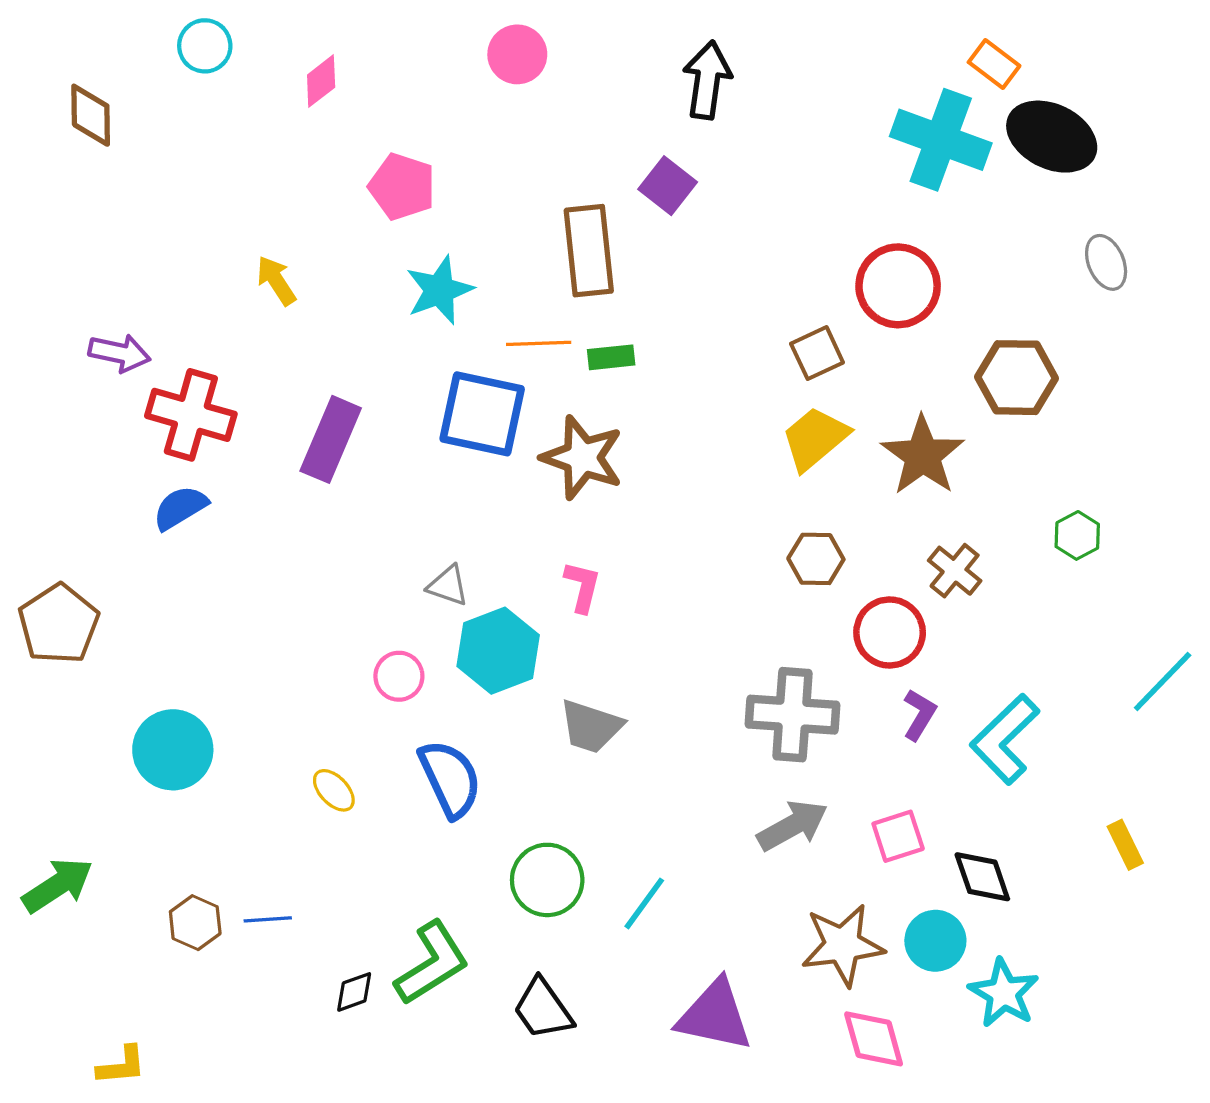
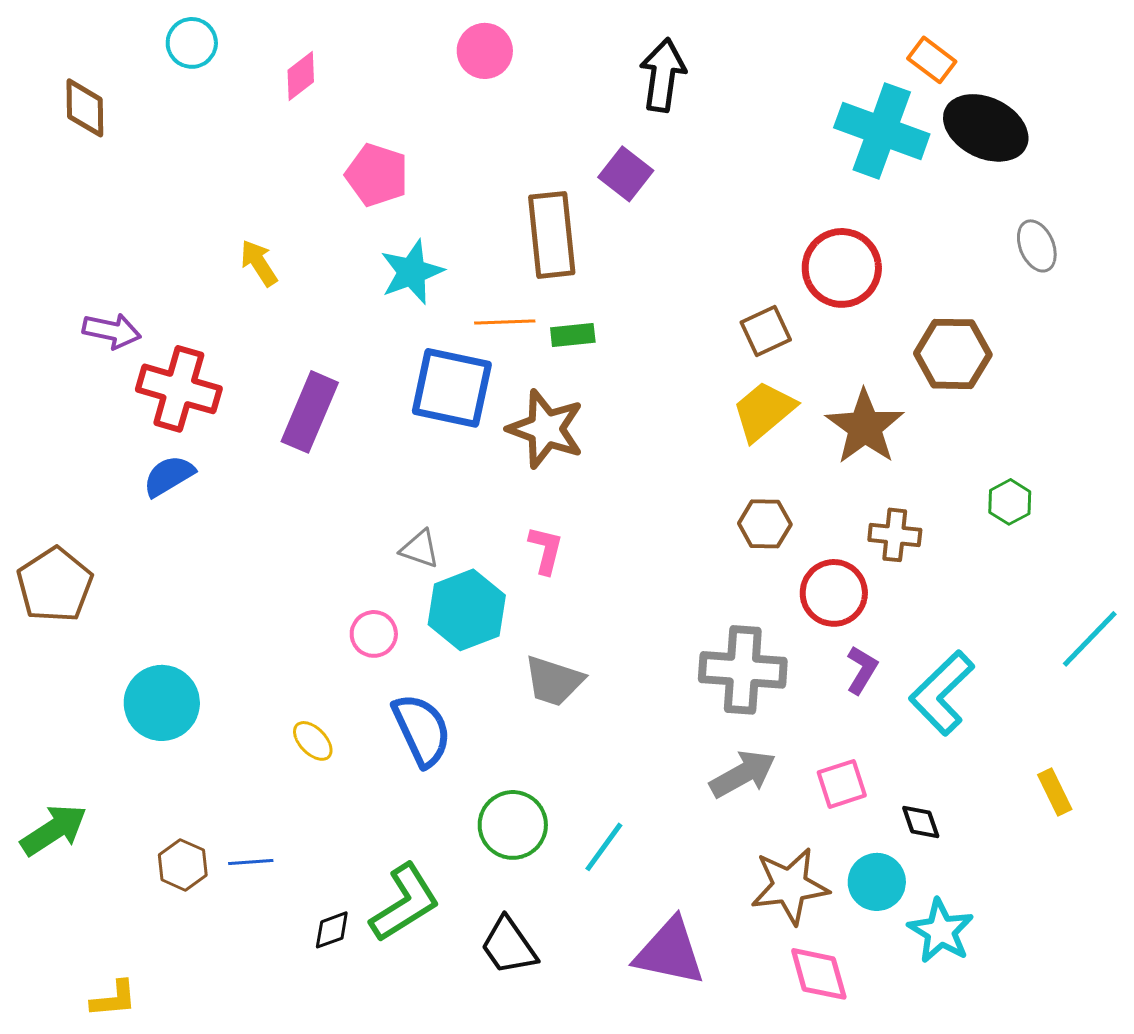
brown cross: (955, 571) -> (895, 535), turned -33
black diamond: (982, 877) -> (921, 822), size x0.7

